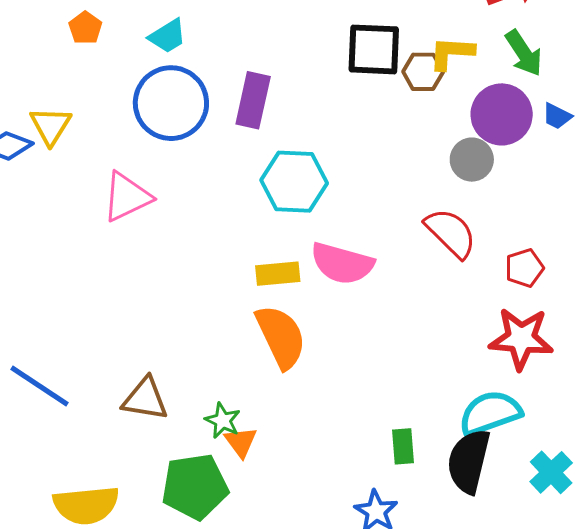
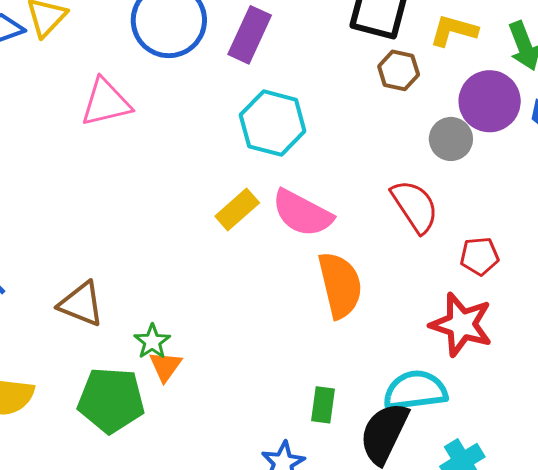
brown hexagon: (423, 72) -> (399, 70), moved
yellow rectangle: (278, 274) -> (237, 210), turned -48
orange semicircle: (281, 337) -> (340, 285), moved

